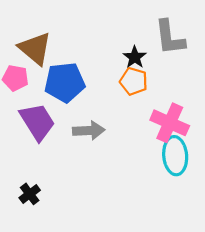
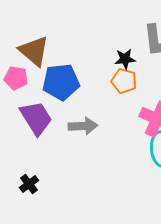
black star: (135, 57) -> (125, 59), turned 30

